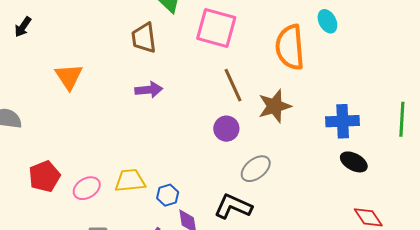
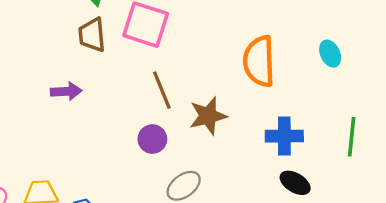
cyan ellipse: (327, 21) -> (330, 54), moved
brown trapezoid: (144, 38) -> (92, 35), moved
orange semicircle: (290, 47) -> (259, 61), moved

